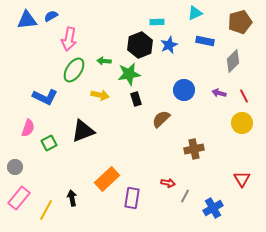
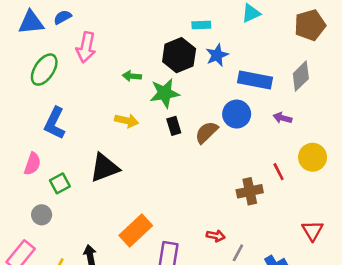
blue rectangle: (205, 41) -> (255, 80), moved, size x1.4
green ellipse: (74, 70) -> (44, 70), moved
red line: (244, 96) -> (279, 172), moved
blue L-shape: (45, 97) -> (55, 123), turned 90
brown semicircle: (161, 119) -> (207, 132), moved
gray circle: (15, 167) -> (42, 215), moved

